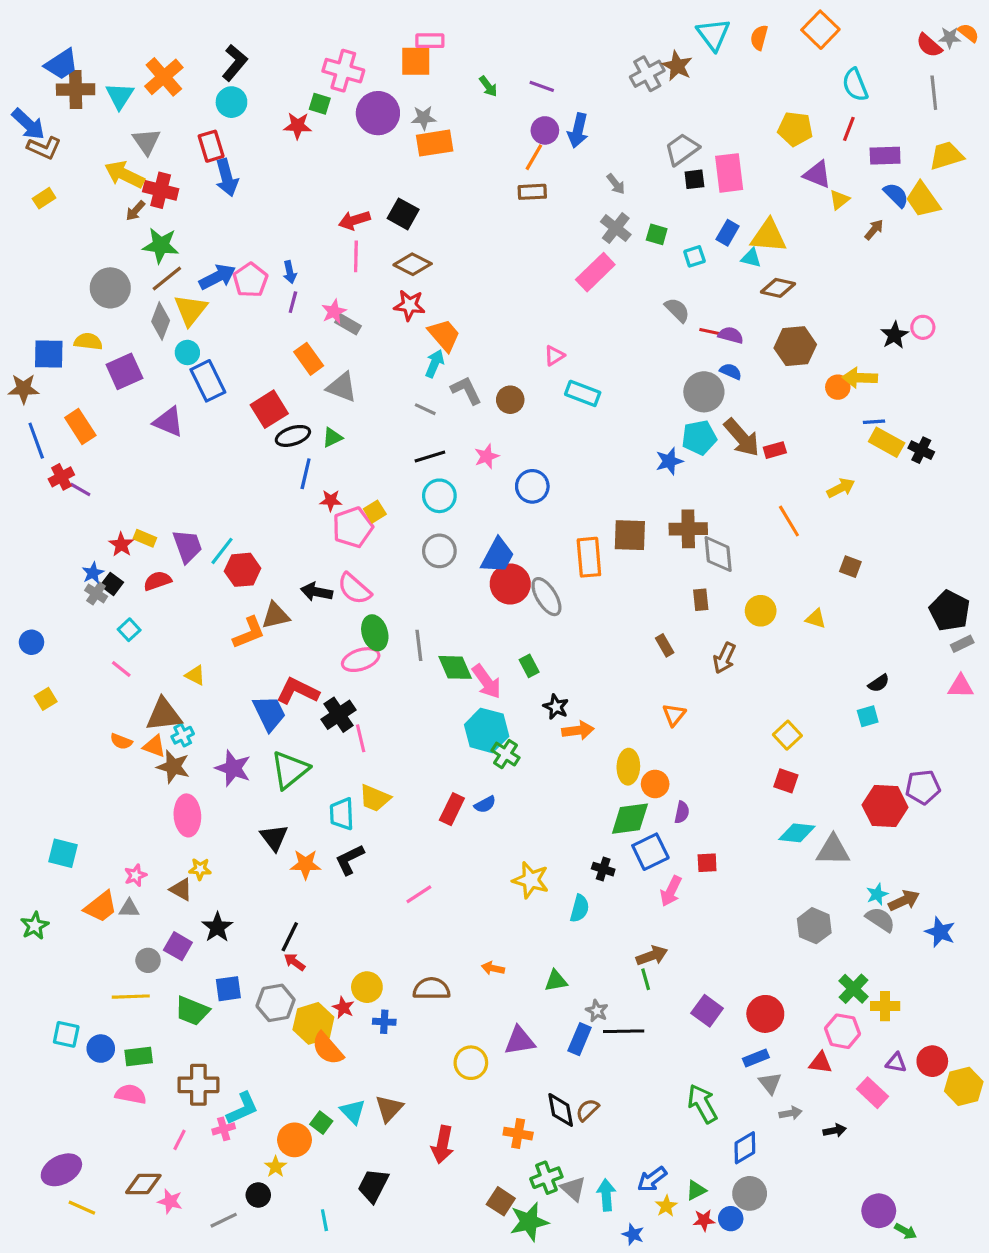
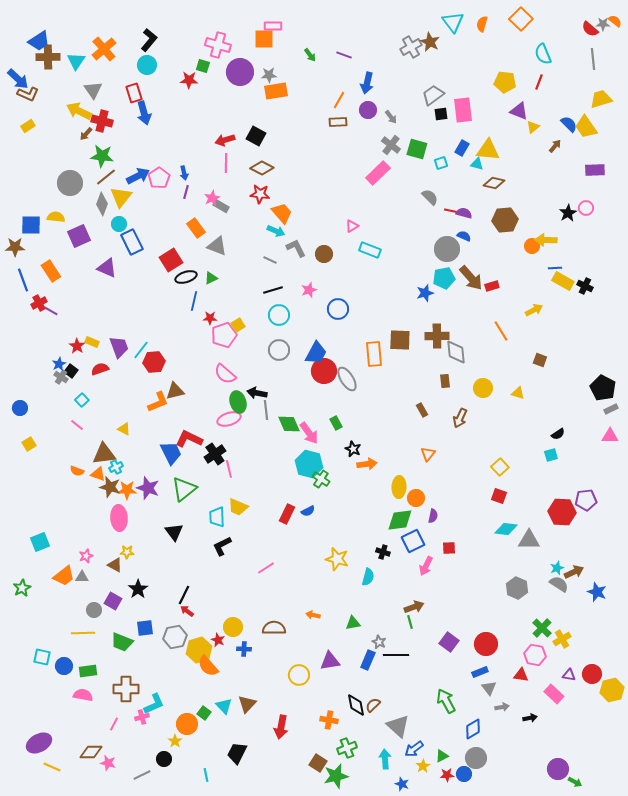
purple circle: (545, 130) -> (368, 110), moved
purple rectangle: (885, 156) -> (595, 170), moved
green square: (657, 234) -> (417, 149), size x1.5
cyan arrow: (435, 364) -> (276, 231), turned 90
black arrow: (317, 592) -> (257, 393), moved
cyan square: (63, 853) -> (40, 542), turned -36
orange star: (306, 864) -> (127, 490), moved
yellow cross: (885, 1006) -> (562, 639), turned -30
gray triangle: (573, 1189) -> (398, 726), moved, size x1.4

